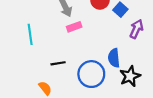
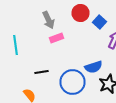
blue semicircle: (114, 58) -> (94, 67), turned -102

